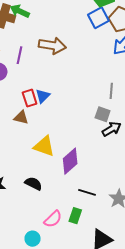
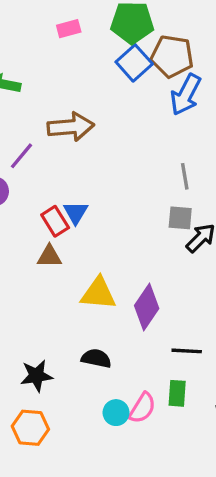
purple line: (20, 55) -> (21, 156), turned 42
cyan circle: (33, 239) -> (116, 413), moved

